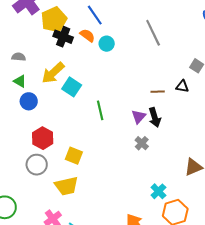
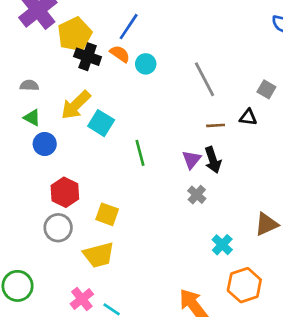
blue line: (95, 15) -> (129, 27), turned 70
gray line: (153, 33) -> (205, 79), moved
cyan cross: (158, 191) -> (222, 245), moved

